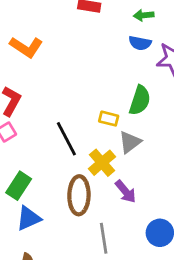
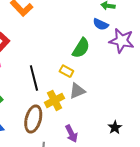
green semicircle: (140, 100) -> (81, 48), moved
purple arrow: (126, 192) -> (71, 134), moved

